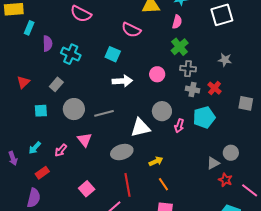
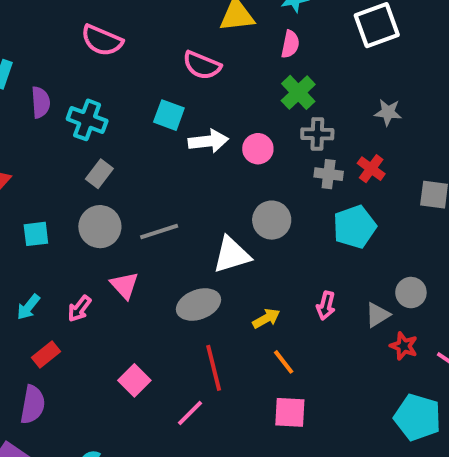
white arrow: (122, 81) -> (208, 141), moved
gray rectangle: (56, 84) -> (99, 174), moved
pink arrow: (179, 126) -> (326, 306), moved

